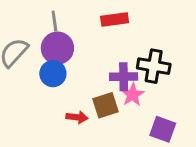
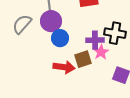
blue circle: (53, 74) -> (60, 38), moved
red arrow: (77, 117) -> (64, 67), size x1.5

